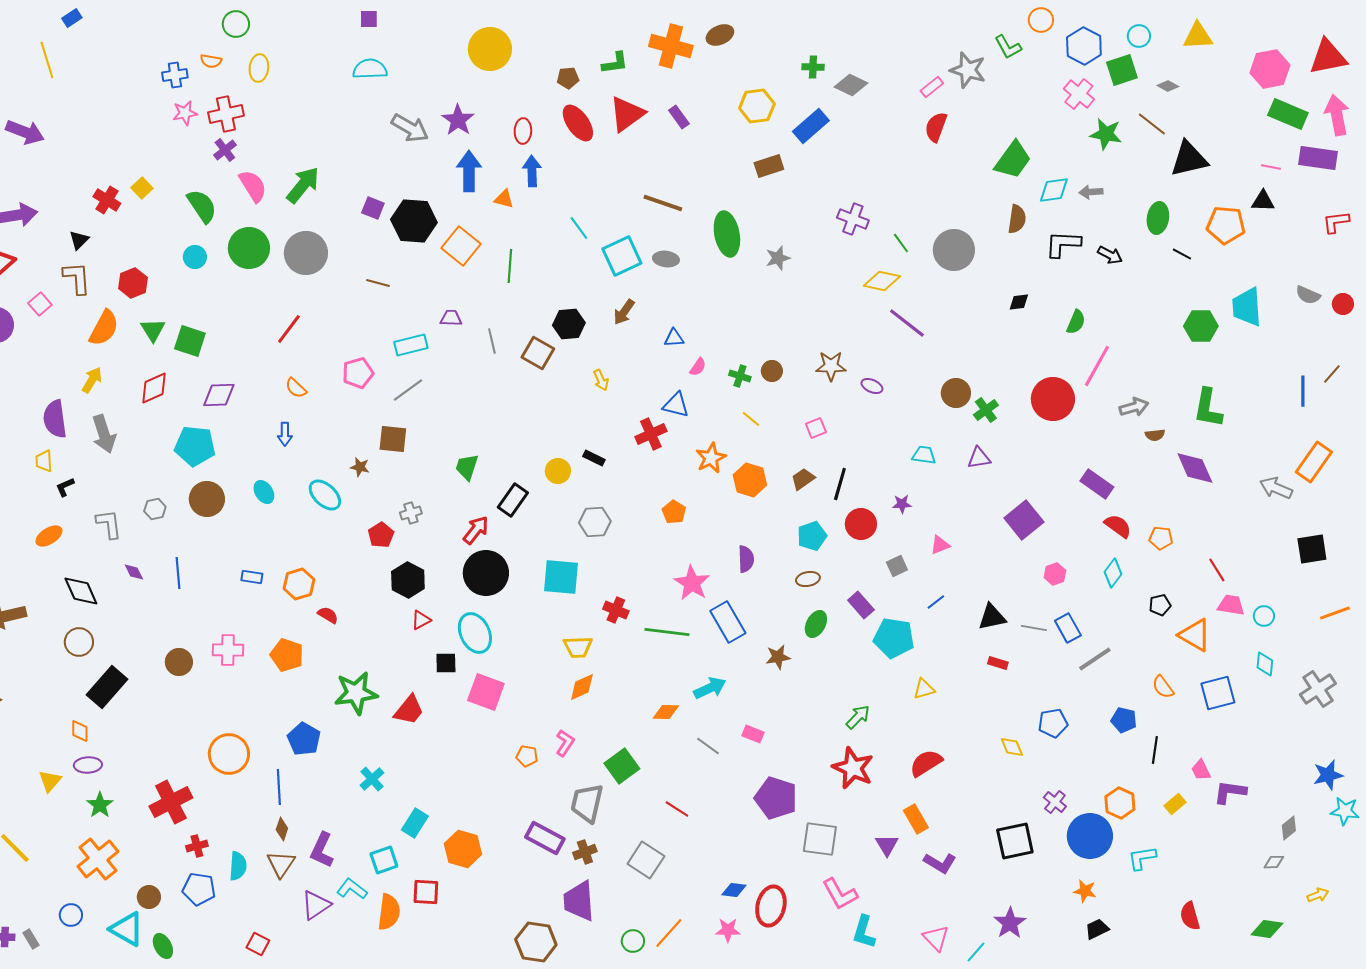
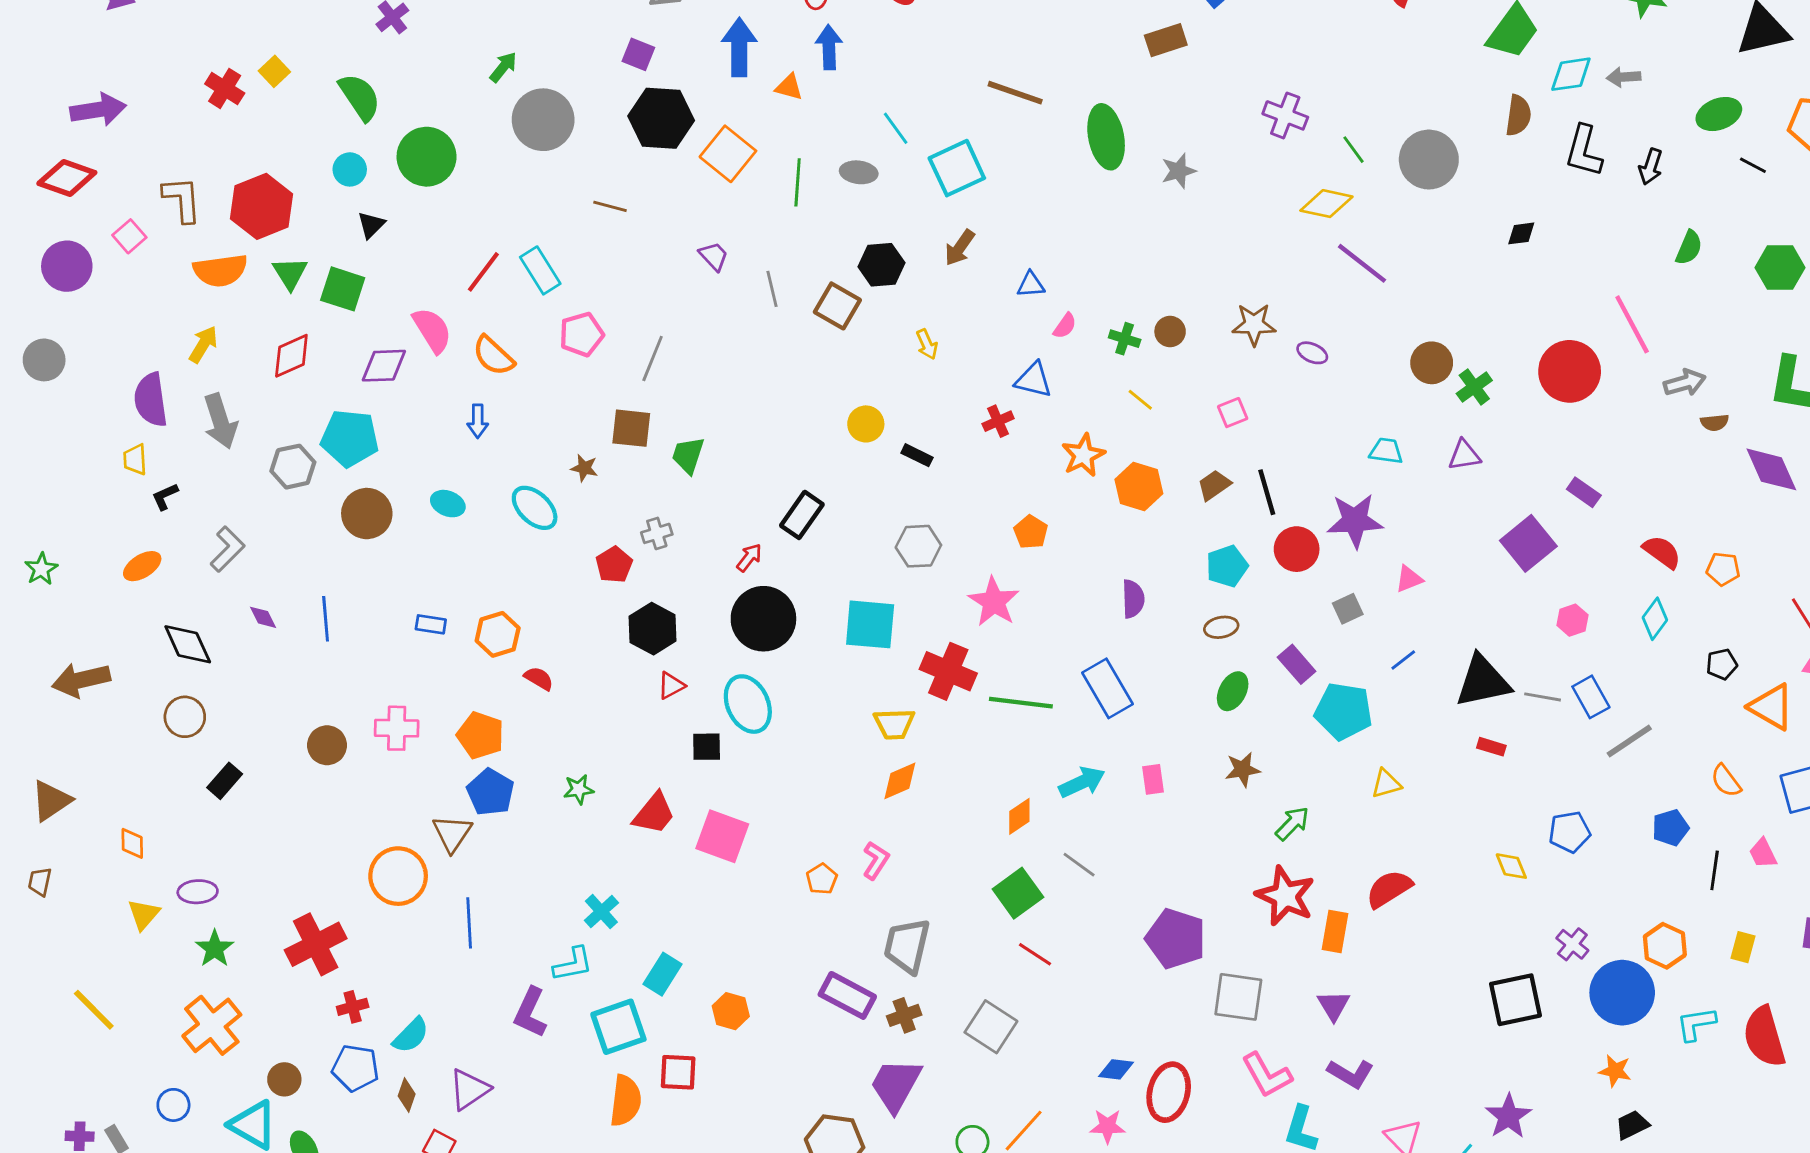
green arrow: (303, 185) -> (503, 67), size x0.6
pink semicircle: (253, 186) -> (432, 330), moved
purple square: (373, 208) -> (638, 54), moved
green ellipse: (1158, 218) -> (1719, 114), turned 60
black triangle: (79, 240) -> (371, 225), moved
black L-shape: (1063, 244) -> (1584, 151), turned -78
gray circle: (306, 253) -> (543, 120), moved
black arrow: (1110, 255) -> (1651, 167), turned 80
gray ellipse: (666, 259) -> (859, 172), moved
red hexagon: (133, 283) -> (262, 206), size x1.5
purple trapezoid: (451, 318) -> (714, 256), turned 45
green semicircle: (1076, 322) -> (1689, 248), moved
orange semicircle: (104, 328) -> (220, 270), turned 54
cyan rectangle: (411, 345) -> (540, 270), moved, turned 72
pink line: (1097, 366) -> (1632, 324), turned -57
orange semicircle: (296, 388) -> (493, 356), size x1.4
gray line: (408, 390) -> (653, 359), turned -32
red cross: (651, 434) -> (998, 421), size x0.7
green trapezoid: (467, 467) -> (688, 455), moved
yellow circle: (558, 471) -> (866, 424), moved
black line: (840, 484) -> (1267, 492), turned -32
purple rectangle: (1097, 484) -> (1584, 492), moved, size x0.7
cyan ellipse: (264, 492) -> (448, 504), turned -35
purple star: (902, 504) -> (1355, 521), size x2.0
gray hexagon: (155, 509) -> (293, 467), moved, size x1.4
gray L-shape: (109, 524) -> (227, 549), turned 52
red arrow: (476, 530) -> (749, 558), size x0.7
pink star: (692, 583) -> (994, 602), moved
red cross: (616, 610) -> (948, 671), size x1.5
black triangle: (992, 617) -> (1483, 681), size x1.4
brown star: (778, 657) -> (1243, 769), moved
black rectangle: (107, 687) -> (225, 781), size x0.6
pink square: (486, 692) -> (722, 836), moved
green star: (356, 693) -> (579, 789), size x0.5
orange diamond: (666, 712) -> (1019, 816), turned -36
blue pentagon: (1124, 720) -> (1671, 828), turned -30
orange diamond: (80, 731) -> (132, 843), moved
pink rectangle: (753, 734) -> (1153, 779), moved, turned 60
blue pentagon: (304, 739) -> (490, 792), moved
orange pentagon: (527, 756) -> (822, 879), turned 30
green square: (622, 766) -> (1018, 893), moved
pink trapezoid: (1201, 770) -> (1763, 853), moved
yellow rectangle: (1175, 804) -> (1743, 947), turned -35
orange rectangle: (916, 819) -> (1335, 931), moved, turned 40
brown diamond: (282, 829) -> (407, 1095), moved
orange hexagon: (463, 849) -> (731, 1011), size x0.7
cyan square: (384, 860) -> (618, 1027), size x1.4
purple L-shape: (940, 863) -> (1351, 1074), moved
brown triangle: (281, 864) -> (452, 833), moved
cyan semicircle: (238, 866) -> (411, 1035), turned 40
cyan L-shape: (352, 889) -> (573, 964), moved, turned 132
purple trapezoid: (579, 901) -> (896, 1085), turned 33
purple triangle: (316, 905) -> (469, 1089), moved
red semicircle: (1190, 916) -> (1764, 1037), moved, size x1.5

